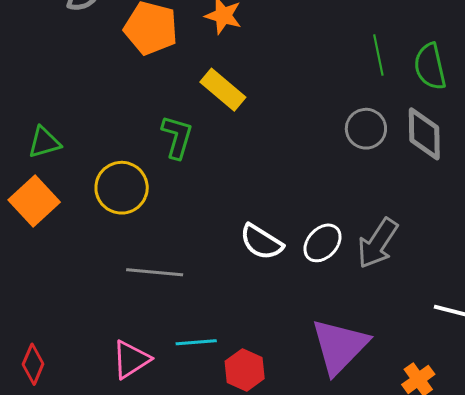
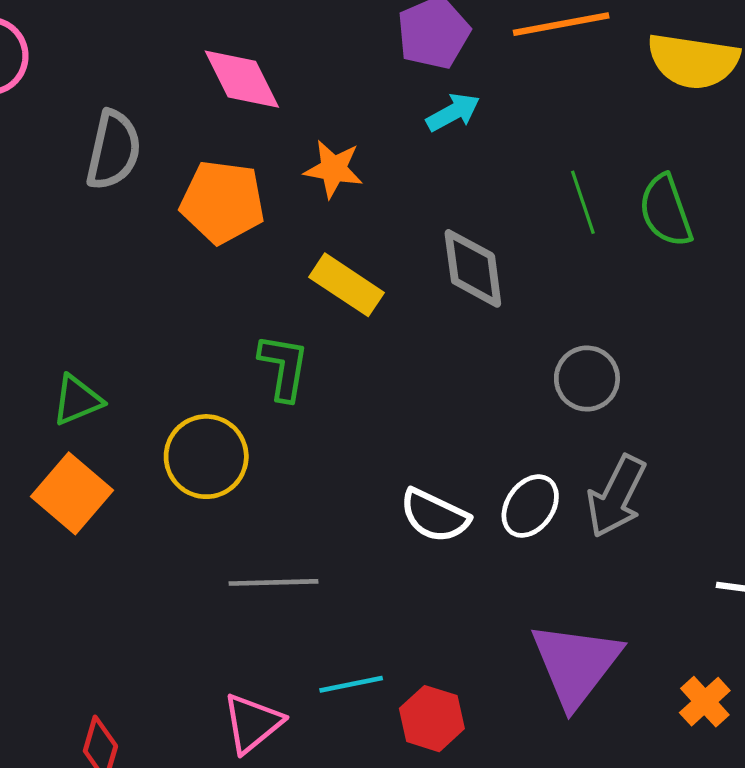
gray circle: (366, 129) -> (587, 379), moved
gray diamond: (424, 134) -> (473, 268), moved

